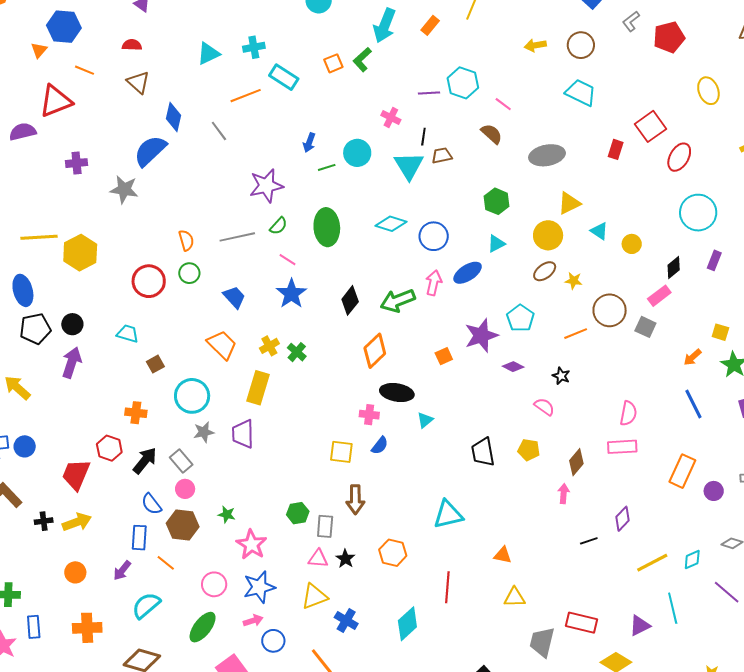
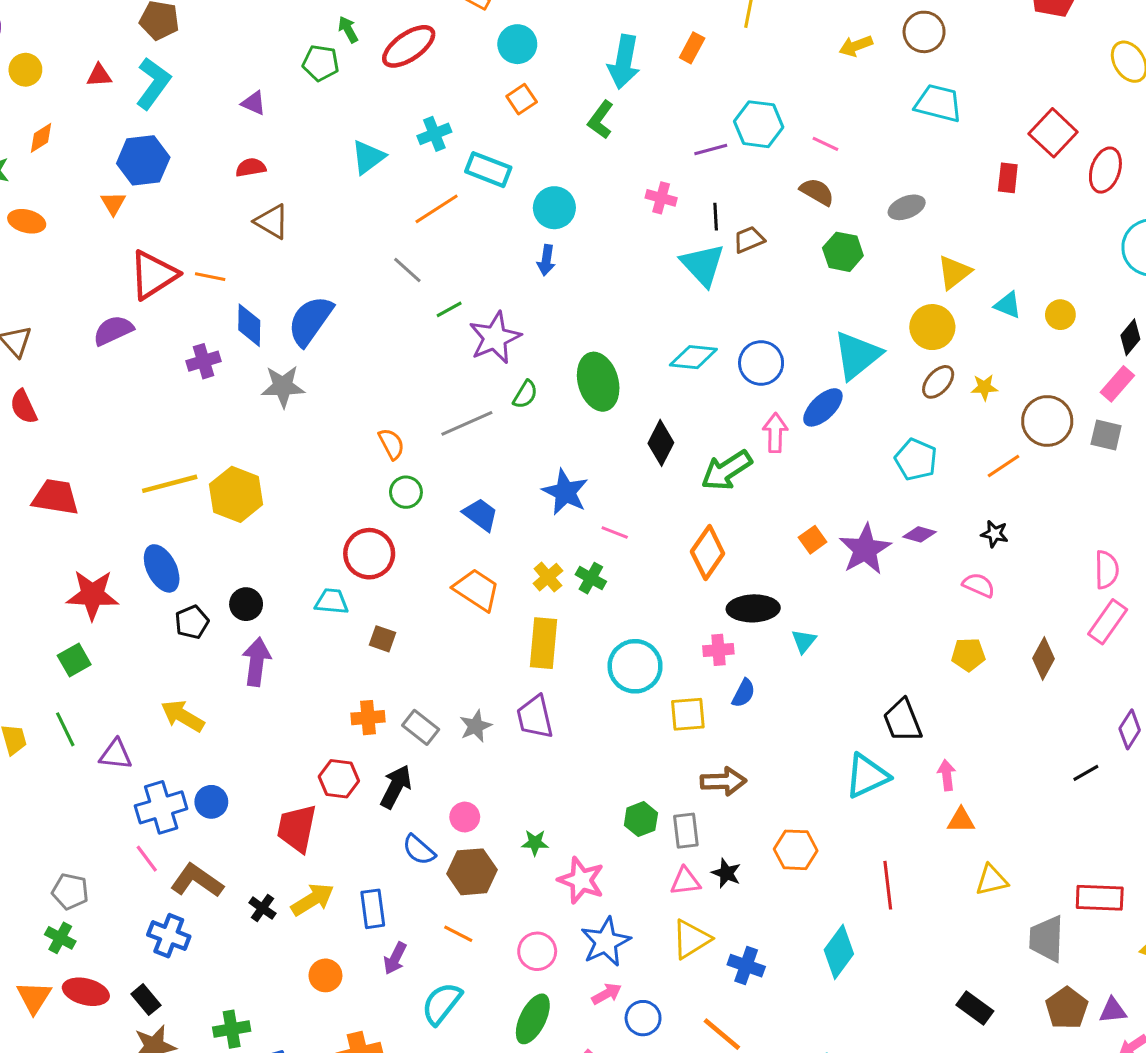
orange square: (333, 63) -> (522, 99), moved
orange line: (85, 70) -> (210, 277), moved
blue diamond: (174, 117) -> (249, 325), moved
cyan circle: (357, 153) -> (554, 208), moved
gray ellipse: (547, 155) -> (907, 207), size x0.7
green line: (327, 167) -> (449, 309), moved
green hexagon: (497, 201) -> (843, 252), moved
cyan triangle: (496, 244) -> (857, 355), size x1.8
pink line: (287, 260) -> (615, 532), moved
red circle: (149, 281) -> (369, 554), moved
black diamond: (350, 300) -> (661, 443), moved
black pentagon: (35, 329) -> (192, 622), size x0.7
purple star: (481, 335) -> (865, 549), moved
brown square: (155, 364) -> (383, 639), turned -30
cyan circle: (192, 396) -> (635, 666), moved
pink rectangle: (622, 447) -> (1108, 622), turned -40
black trapezoid: (483, 452) -> (903, 721), moved
gray rectangle: (181, 461) -> (421, 727), moved
pink arrow: (564, 494) -> (947, 775), moved
brown arrow: (355, 500) -> (723, 781), turned -80
black cross: (44, 521) -> (262, 908), turned -36
blue rectangle: (139, 538) -> (373, 909), moved

